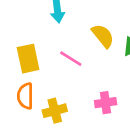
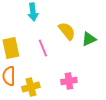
pink line: (71, 59) -> (43, 48), turned 36

